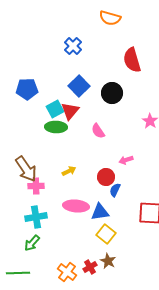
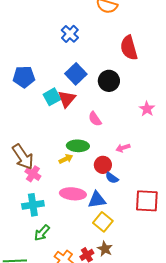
green ellipse: (56, 127) -> (78, 146), moved
pink cross: (36, 186) -> (33, 174), turned 35
blue semicircle: (115, 190) -> (112, 178), turned -80
green arrow: (32, 243) -> (42, 233), moved

